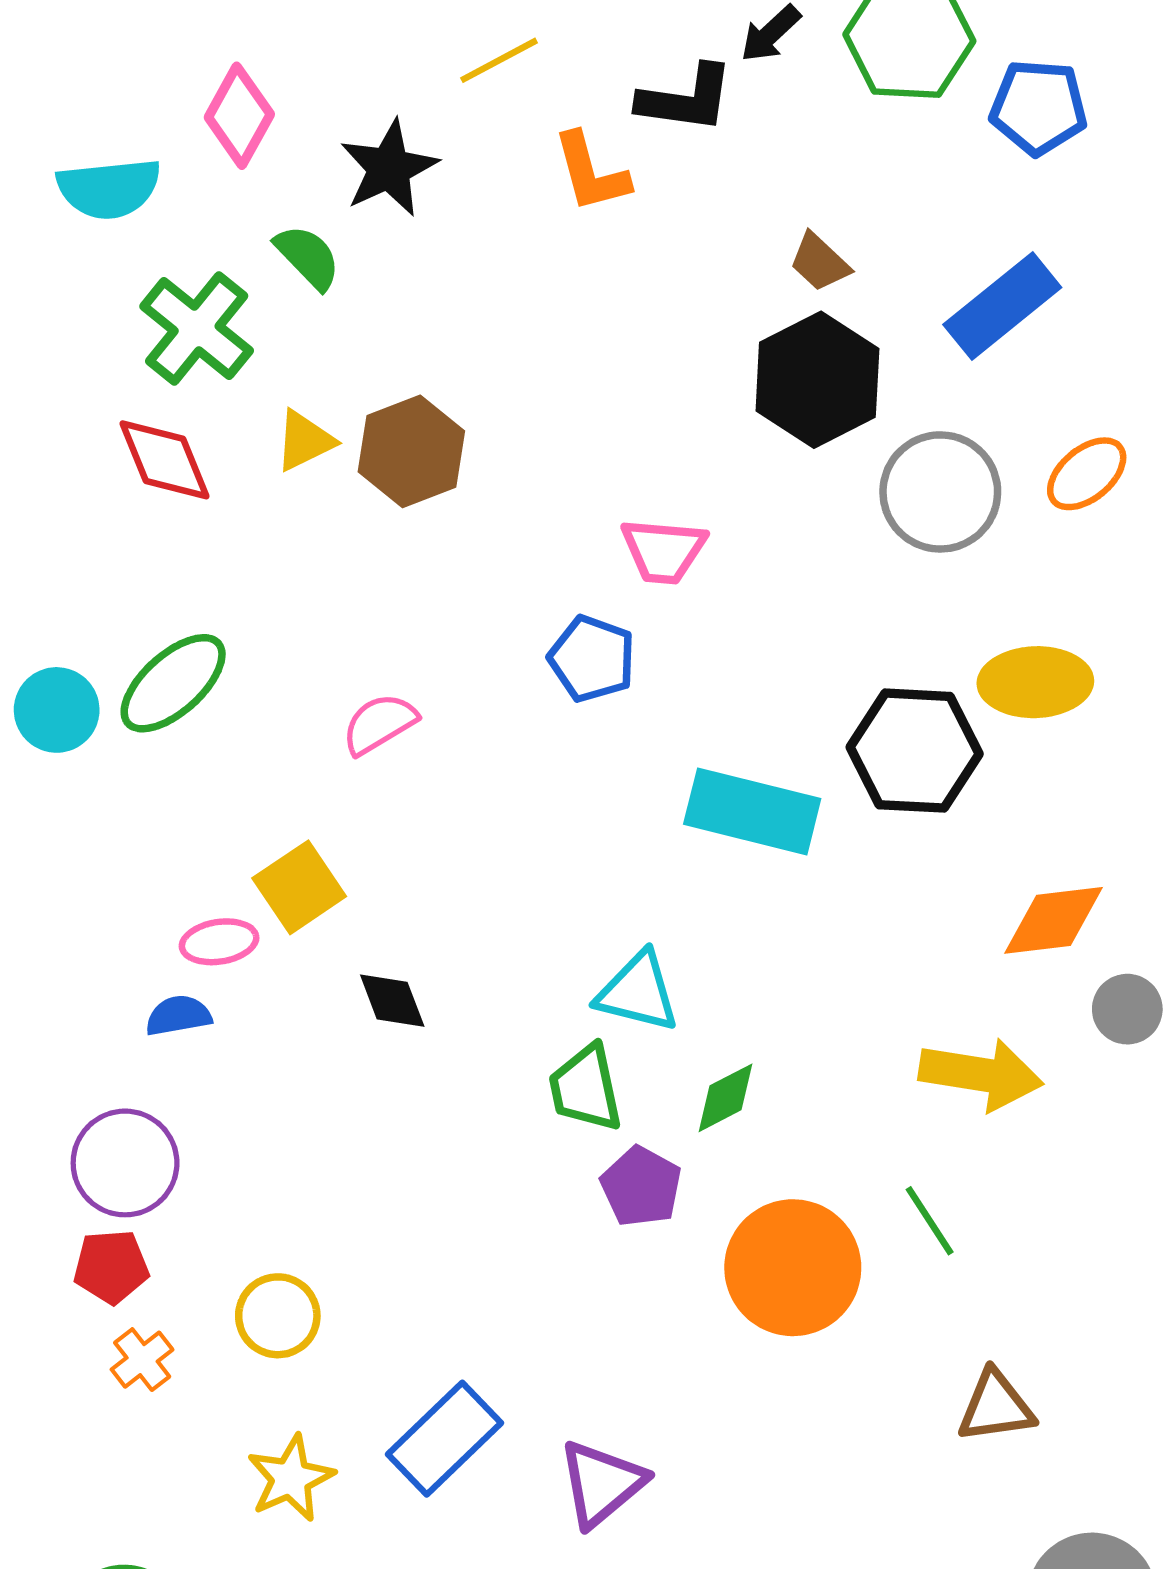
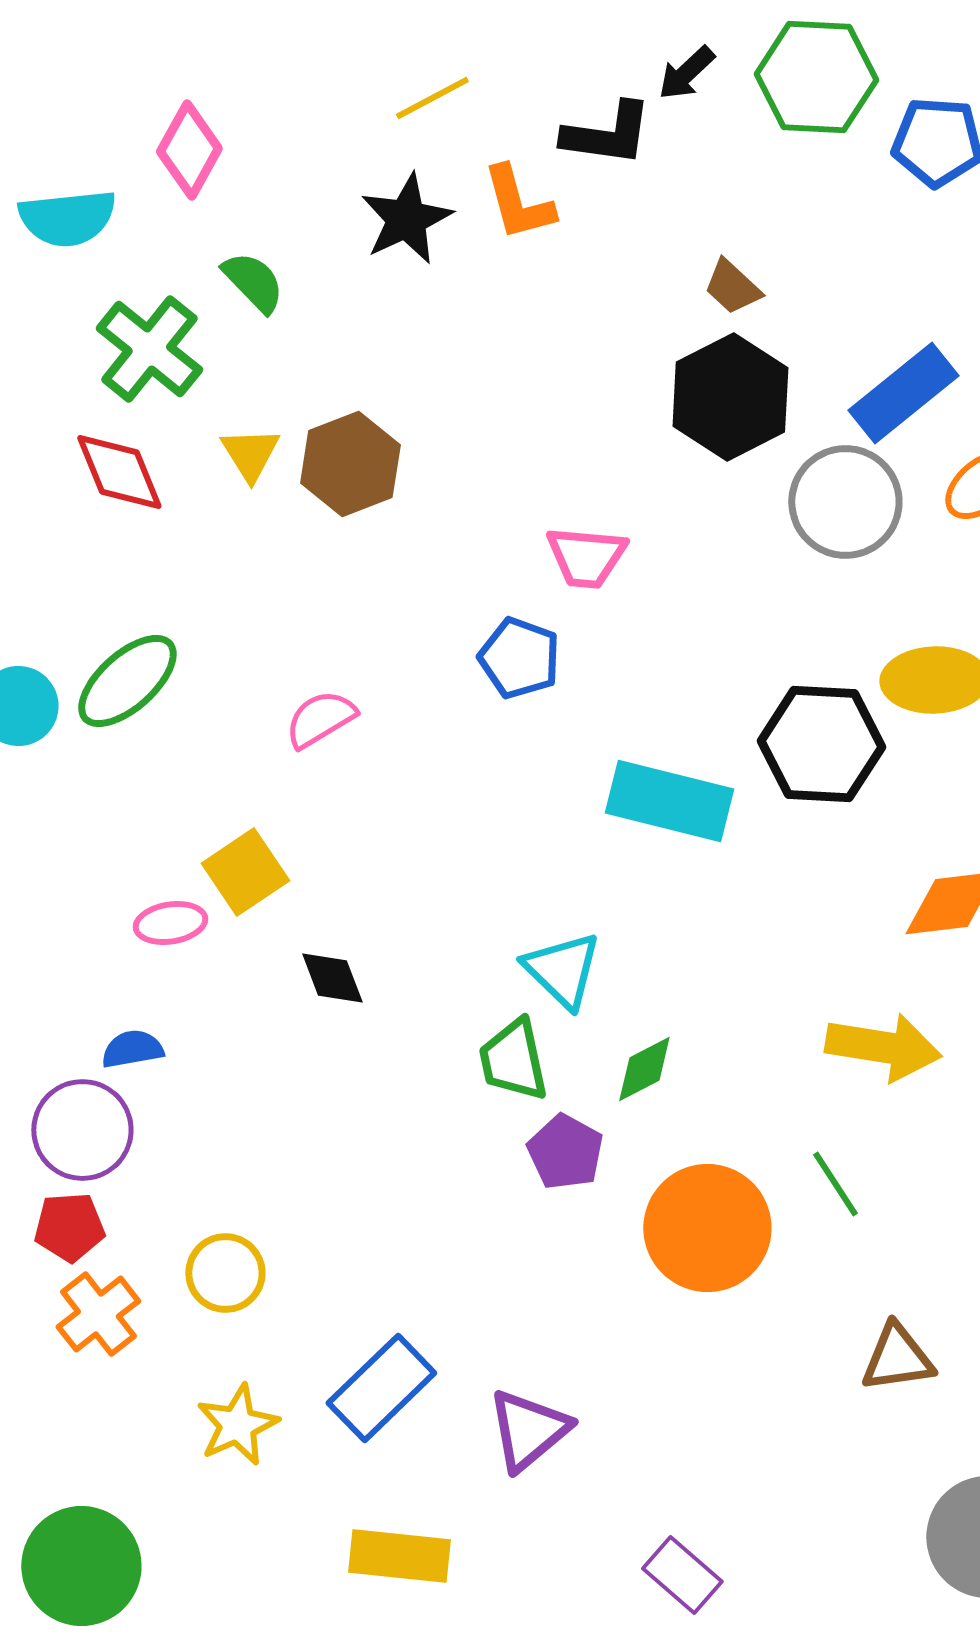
black star: (389, 168) -> (406, 219), moved
blue rectangle: (1002, 306) -> (903, 393), moved
yellow triangle: (305, 441) -> (250, 454), turned -36
cyan triangle: (638, 992) -> (562, 970), turned 30
blue semicircle: (178, 1016) -> (132, 1049), moved
orange cross: (142, 1360) -> (98, 1314), size x1.4

